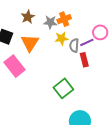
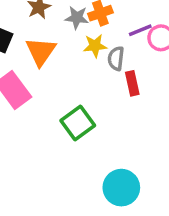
purple line: (87, 42) -> (140, 30), moved
green square: (63, 88) -> (78, 123), moved

